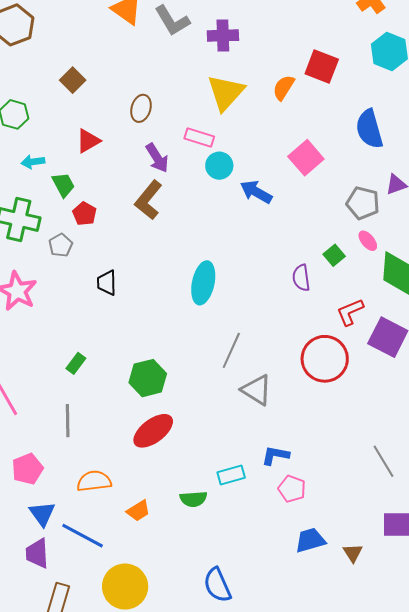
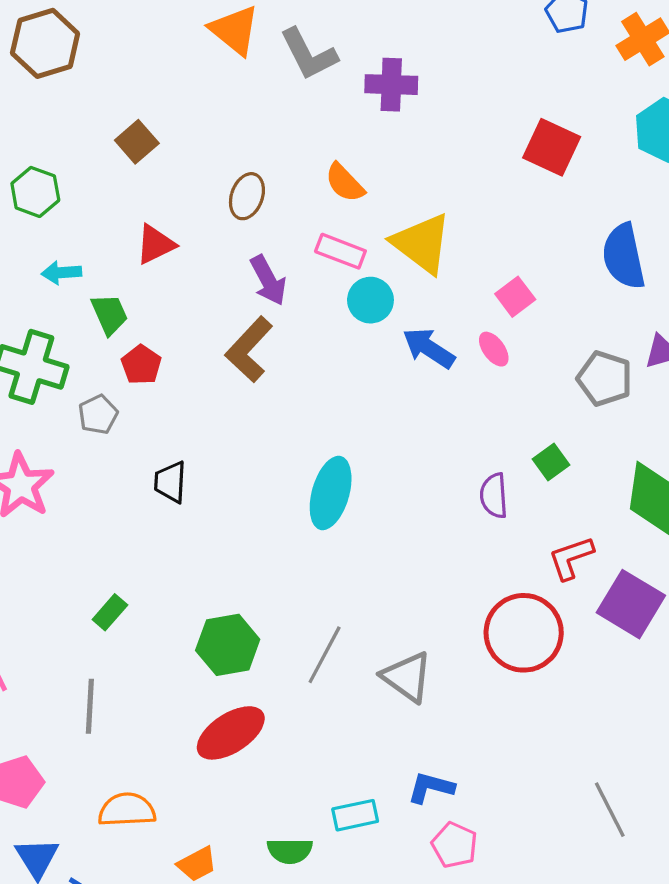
orange semicircle: (284, 88) -> (345, 183), moved, turned -80
yellow triangle: (226, 93) -> (422, 243), moved, turned -39
pink square: (306, 158) -> (515, 297), size x0.7
pink ellipse: (368, 241) -> (494, 349), moved
gray line: (231, 350) -> (325, 655), moved

